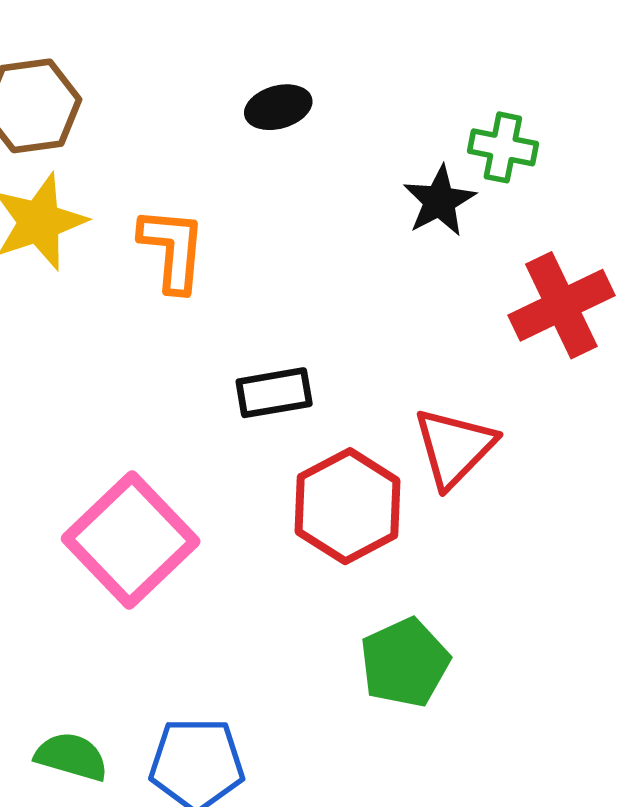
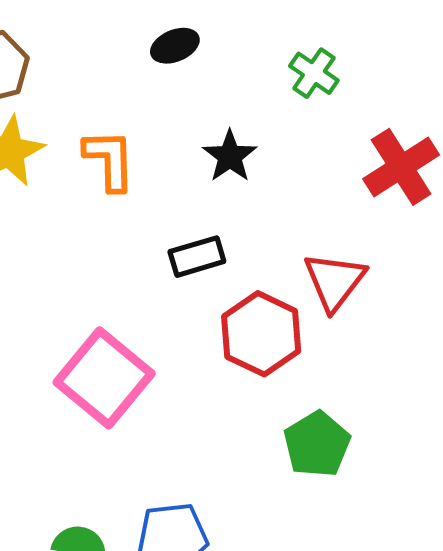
green cross: (503, 147) -> (314, 73), moved, turned 30
black star: (439, 201) -> (230, 156), moved

